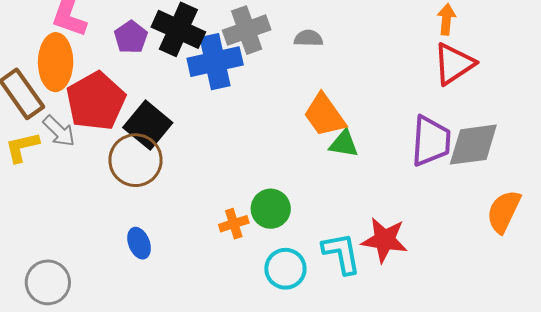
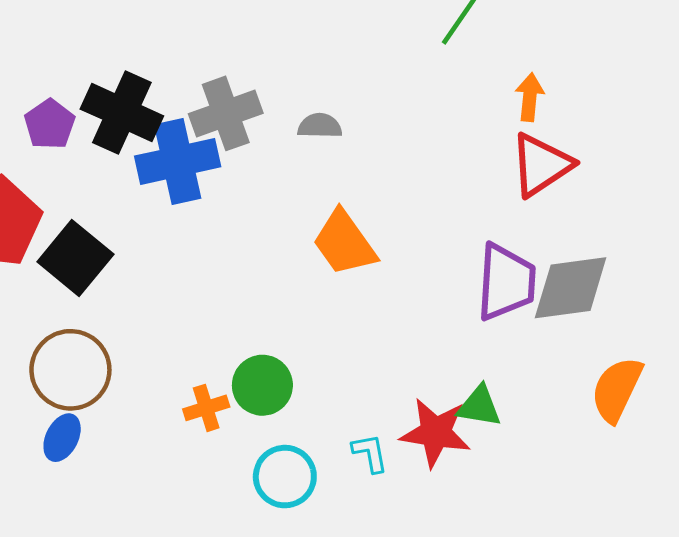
green triangle: (344, 144) -> (479, 406), moved
brown circle: (135, 160) -> (70, 370), moved
blue ellipse: (139, 243) -> (62, 438), turned 48
cyan L-shape: (341, 253) -> (370, 453), size x0.6

